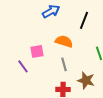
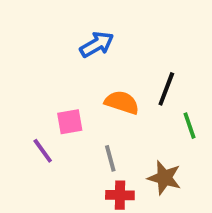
black line: (84, 20) -> (166, 89), moved
gray line: (64, 64) -> (110, 158), moved

